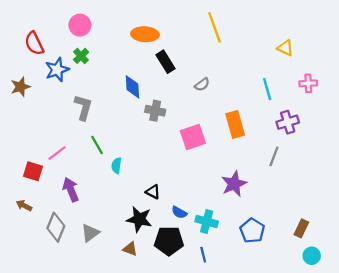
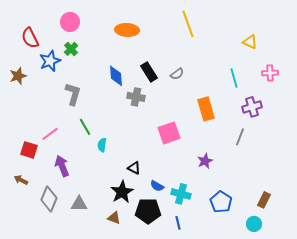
black rectangle: (166, 62) -> (149, 72), moved
pink square: (193, 137) -> (169, 133), moved
purple star: (234, 184) -> (205, 161), size x0.7
black star: (139, 219) -> (122, 192), turned 30
gray triangle: (90, 233) -> (79, 204), turned 36
cyan circle: (312, 256) -> (254, 224), moved

